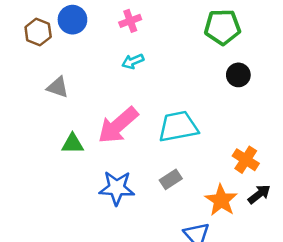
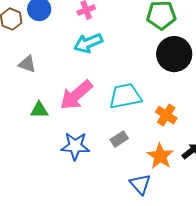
cyan arrow: (133, 61) -> (88, 43), size x1.6
black circle: (238, 75) -> (174, 54), size x1.8
orange cross: (246, 160) -> (166, 115), moved

